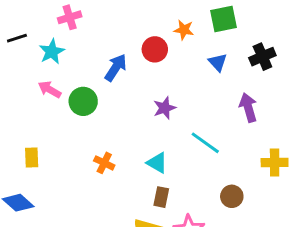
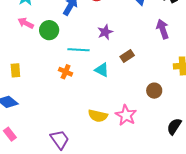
cyan line: (205, 143) -> (79, 50), moved, turned -30
brown rectangle: (161, 197) -> (127, 56), moved, turned 48

